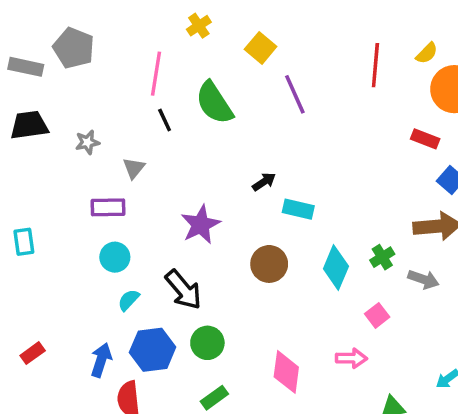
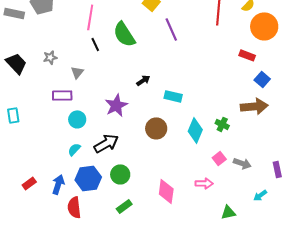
black trapezoid: (29, 125) -> (16, 63), moved, turned 55
black arrow: (264, 182) -> (143, 80), moved
cyan circle: (115, 257) -> (77, 119), moved
green cross: (382, 257) -> (222, 124), turned -32
gray arrow: (423, 279) -> (242, 163), moved
black arrow: (183, 290) -> (106, 143), turned -80
red rectangle: (33, 353) -> (29, 183), moved

